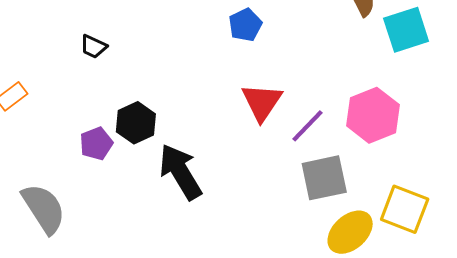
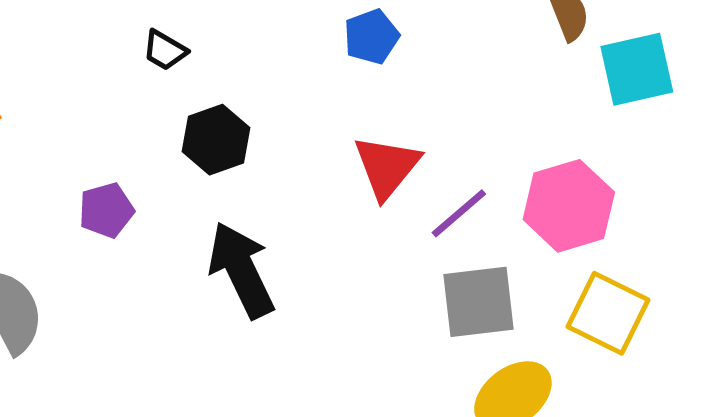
black trapezoid: (93, 47) -> (165, 50), moved
black hexagon: (136, 123) -> (216, 140), moved
yellow square: (405, 209) -> (608, 313), moved

